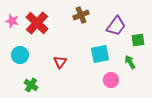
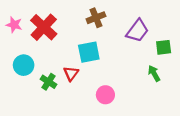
cyan square: (100, 54) -> (89, 52), moved
pink circle: (111, 80) -> (105, 95), moved
green cross: (31, 85) -> (48, 82), moved

